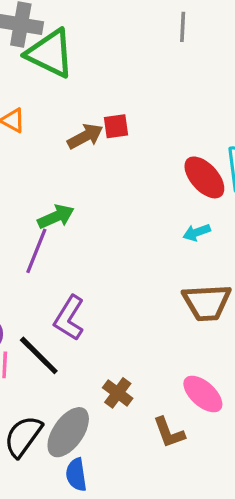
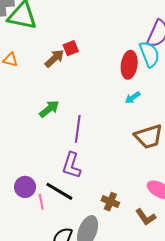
red ellipse: (204, 177) -> (129, 65), turned 64
purple line: (36, 251) -> (78, 129), moved

